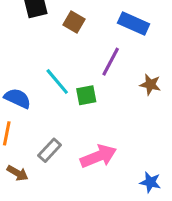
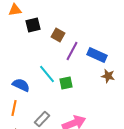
blue rectangle: (134, 23) -> (97, 55), moved
purple line: (111, 62) -> (72, 51), moved

